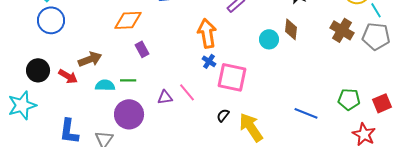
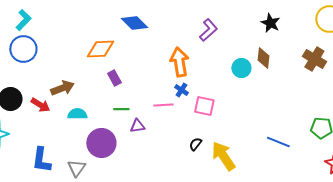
pink square: (232, 77) -> (204, 106), size x0.7
green line: (128, 80) -> (121, 109), moved
pink line: (187, 92) -> (163, 105), moved, turned -54

